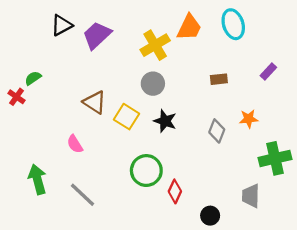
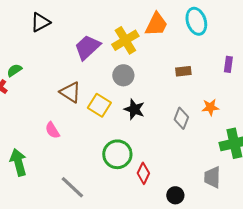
purple trapezoid: (97, 35) -> (87, 47), moved
purple rectangle: (268, 72) -> (228, 64), turned -35
gray line: (83, 195) -> (72, 187), moved

